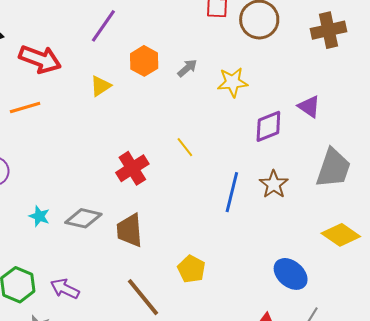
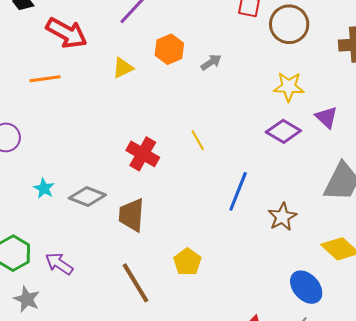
yellow star: (233, 82) -> (289, 87), moved
purple diamond: (268, 126) -> (283, 131), turned 44
red cross: (132, 168) -> (143, 154), turned -36
brown star: (274, 184) -> (282, 217), moved
blue ellipse: (291, 274) -> (306, 287), moved

